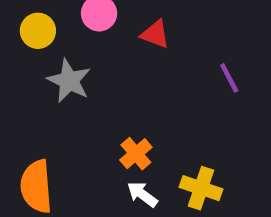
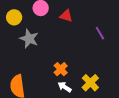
yellow cross: (201, 188) -> (90, 83), turned 30

